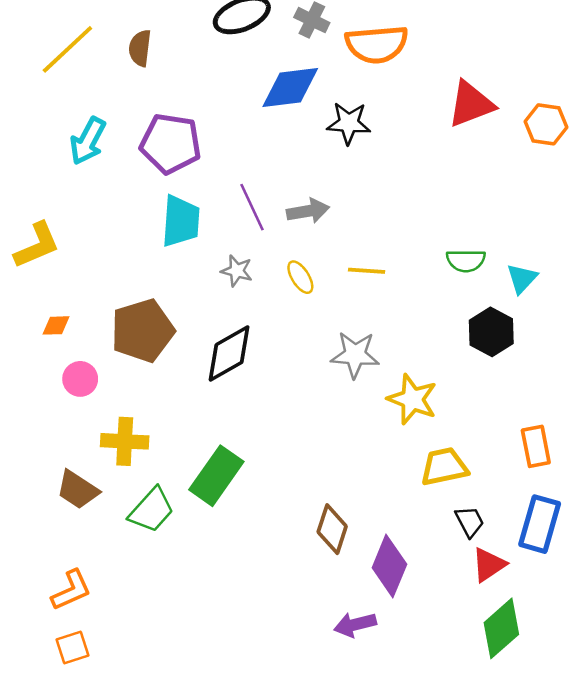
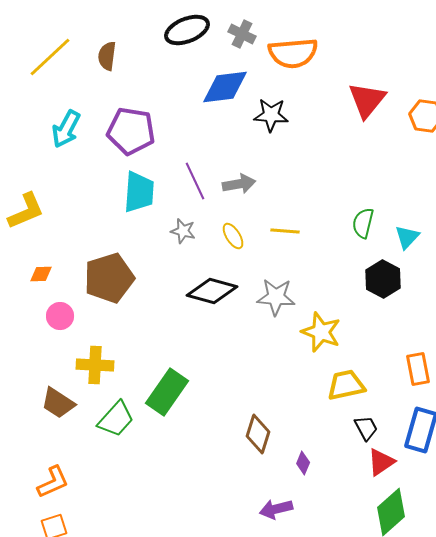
red triangle: (471, 104) -> (367, 100), turned -30
green semicircle: (466, 261) -> (363, 223), turned 104
black diamond: (229, 353) -> (212, 291), moved, turned 45
purple diamond: (389, 566) -> (303, 463), size x0.5

